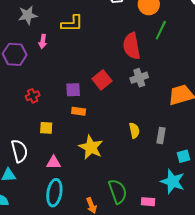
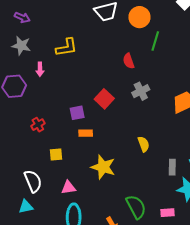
gray star: (28, 15) -> (21, 46), turned 30
red semicircle: (132, 46) -> (129, 61), size x0.6
gray rectangle: (161, 135) -> (172, 167), moved

